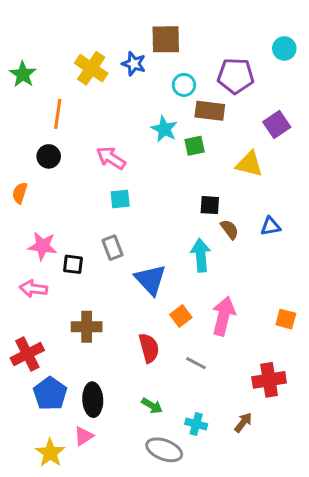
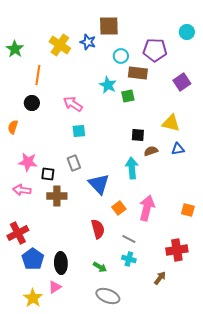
yellow triangle: (249, 164) -> (171, 123), moved
brown semicircle: (230, 229) -> (151, 151), turned -72
brown cross: (87, 327) -> (57, 196), moved
cyan cross: (196, 424) -> (129, 259), moved

